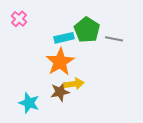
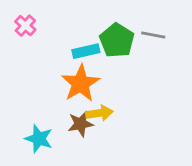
gray line: (114, 39) -> (153, 35), moved

